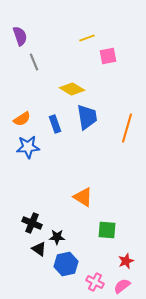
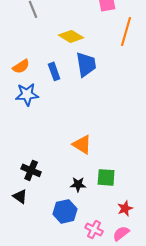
orange line: (127, 128) -> (126, 31), moved
black star: (57, 237) -> (78, 184), moved
black triangle: (39, 249) -> (20, 196), moved

